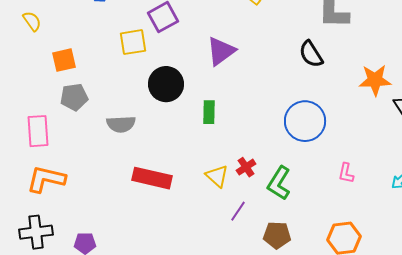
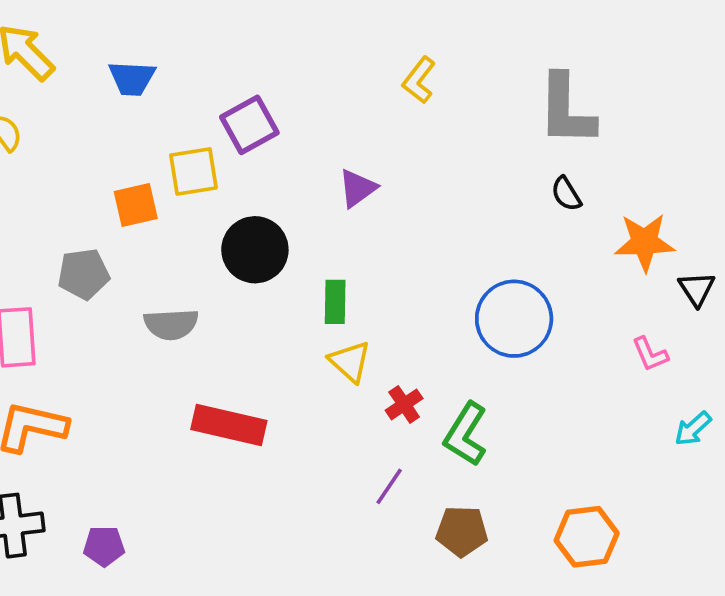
purple triangle: (221, 51) -> (357, 188), size x0.7
black semicircle: (311, 54) -> (566, 194), moved, size x0.7
orange square: (64, 60) -> (136, 205), moved
pink L-shape: (346, 173) -> (650, 354), moved, turned -35
yellow triangle: (217, 176) -> (350, 362), moved

